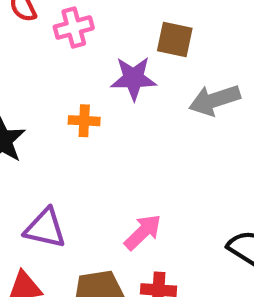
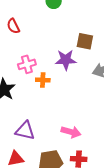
pink cross: (74, 27) -> (27, 64), moved
pink arrow: (143, 232) -> (71, 132), turned 60

